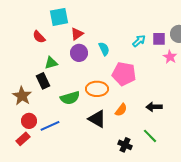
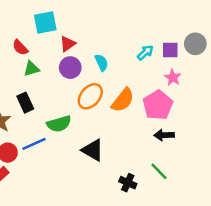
pink star: (170, 57) -> (173, 78), moved
green triangle: (51, 63) -> (31, 69), moved
pink pentagon: (124, 74) -> (158, 105), moved, turned 30
orange ellipse: (97, 89) -> (90, 96), moved, turned -50
orange semicircle: (121, 110) -> (123, 100), moved, size x1.5
blue line: (50, 126) -> (34, 144), moved

